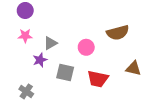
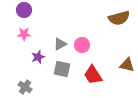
brown semicircle: (118, 33) -> (119, 18), moved
gray triangle: (50, 43) -> (60, 44), moved
red trapezoid: (98, 79) -> (93, 75), turned 45

